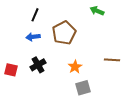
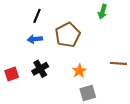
green arrow: (97, 11) -> (103, 12), turned -96
red square: (11, 70) -> (12, 74), turned -32

